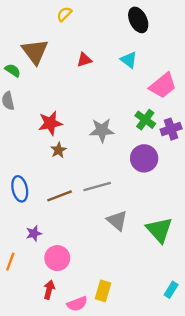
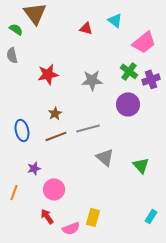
red triangle: (84, 60) -> (86, 28), moved, turned 32
brown star: (58, 150) -> (55, 113), moved
green triangle: (159, 230) -> (141, 165), size x0.7
red arrow: (49, 290) -> (47, 216), turned -49

